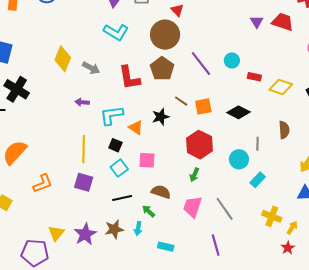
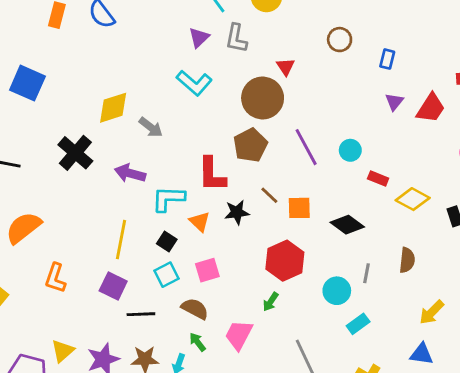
red trapezoid: (283, 22) -> (431, 108), turned 95
yellow diamond: (63, 59) -> (113, 108), turned 40
red L-shape: (129, 78) -> (212, 174), moved
black cross: (17, 89) -> (75, 153), moved
purple arrow: (82, 102) -> (130, 173), size x1.5
pink square: (147, 160) -> (207, 270), turned -30
orange L-shape: (43, 183) -> (55, 278), turned 120
brown semicircle: (161, 192) -> (195, 309), moved
black line: (122, 198) -> (141, 314), moved
pink trapezoid: (192, 207) -> (239, 335), moved

